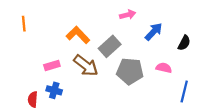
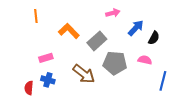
orange line: (24, 24) -> (36, 16), moved
black semicircle: (184, 43) -> (154, 38), moved
brown arrow: (86, 66) -> (84, 74), moved

